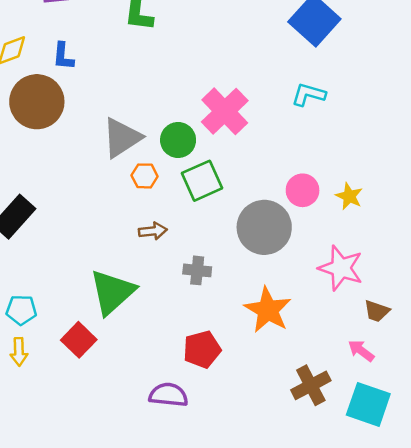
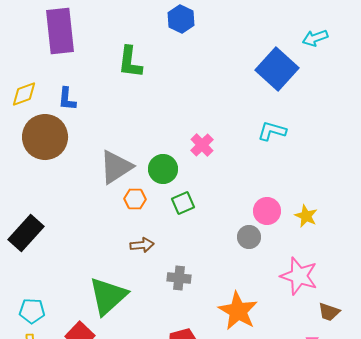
pink cross: (225, 111) -> (202, 145), size x0.6
green square: (202, 181) -> (183, 203), size x0.7
gray circle: (264, 227) -> (249, 237), moved, size x0.5

